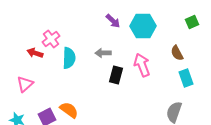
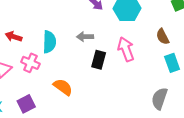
pink cross: (51, 39) -> (30, 63), moved, turned -30
orange semicircle: (69, 110) -> (63, 87), moved

